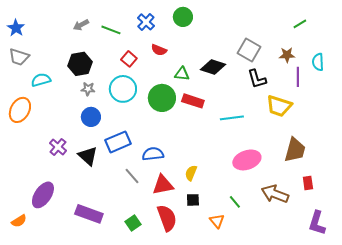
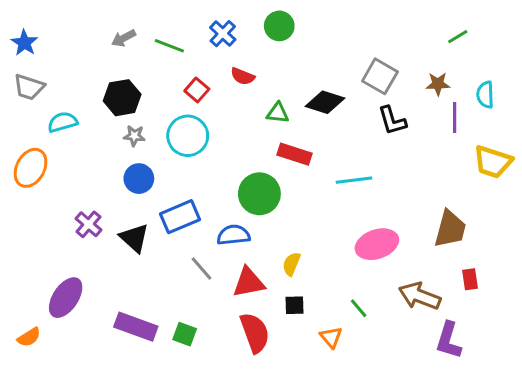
green circle: (162, 98) -> (259, 194), moved
yellow trapezoid: (279, 106) -> (493, 162), moved
green square: (133, 223) -> (185, 334), moved, turned -35
purple L-shape: (317, 223) -> (449, 340), moved

